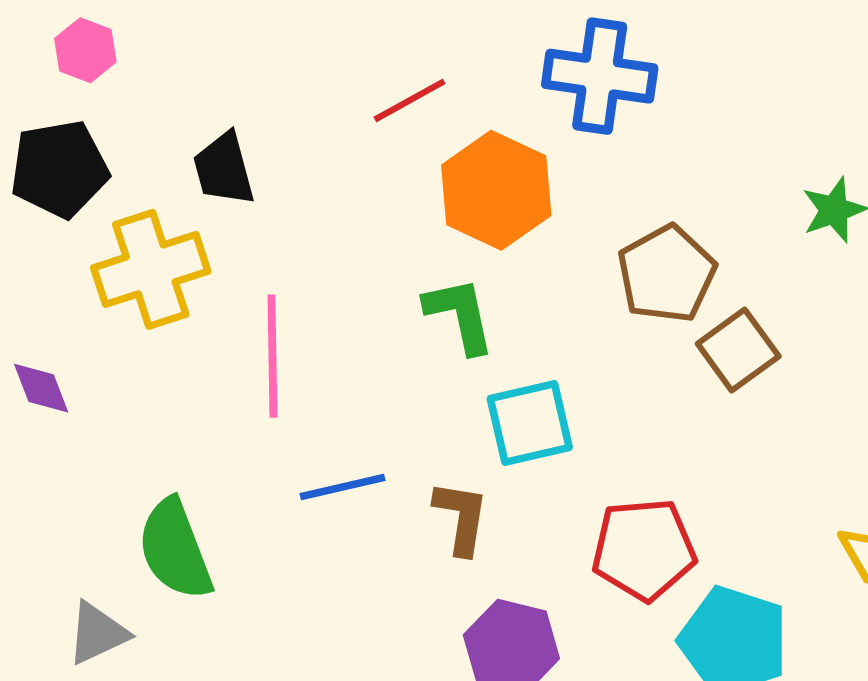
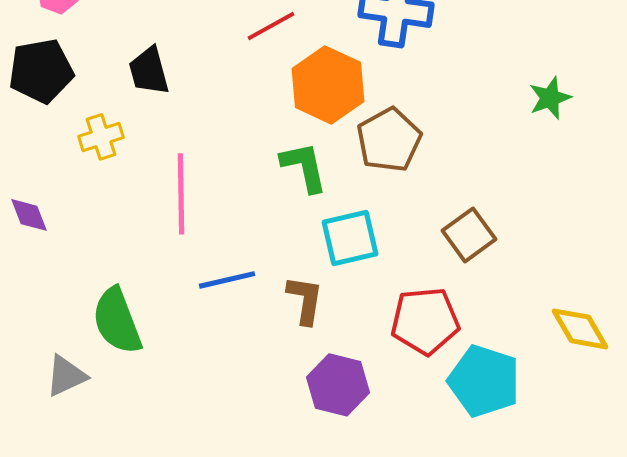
yellow cross: (151, 269) -> (101, 137), size x0.6
brown pentagon: (667, 274) -> (389, 140), moved
brown square: (738, 350) -> (469, 235), moved

